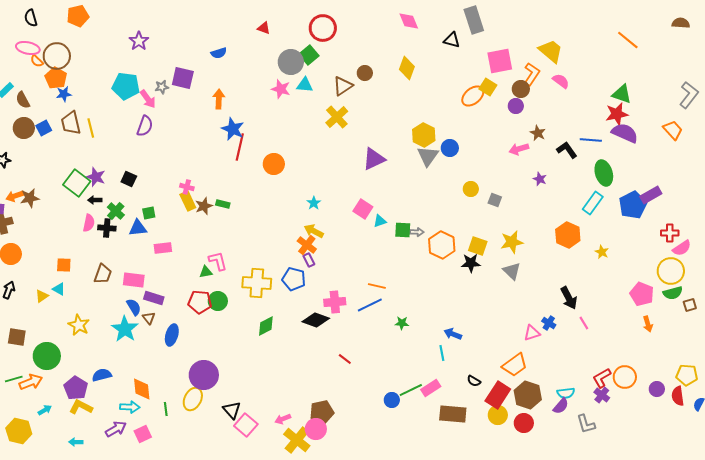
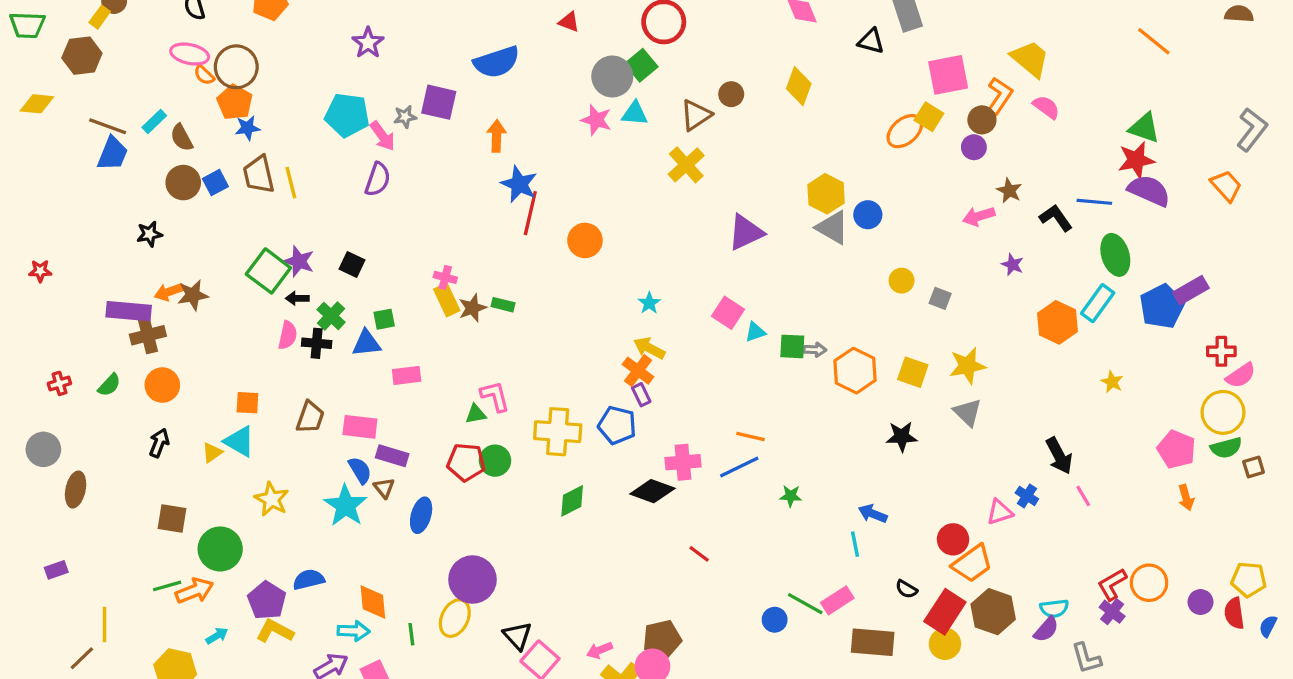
blue semicircle: (219, 53) -> (497, 62), size x1.8
gray triangle: (428, 156) -> (832, 228), turned -35
orange hexagon: (568, 235) -> (1057, 322), moved
black star: (471, 263) -> (902, 436), moved
cyan triangle: (59, 289) -> (239, 441), size x1.5
green line: (411, 390) -> (805, 604), turned 55
red circle: (524, 423) -> (953, 539), moved

